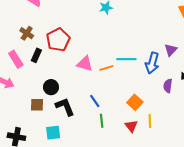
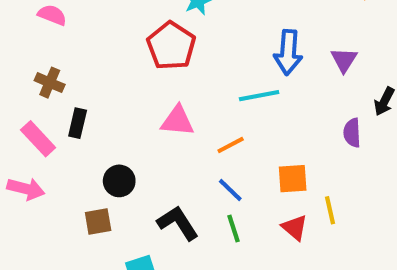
red pentagon: (58, 40) -> (171, 46), moved
blue arrow: (152, 63) -> (288, 52), moved
orange line: (106, 68) -> (231, 145), moved
blue line: (95, 101) -> (230, 190), moved
orange square: (135, 102) -> (293, 179), turned -35
black L-shape: (65, 107) -> (178, 223), moved

